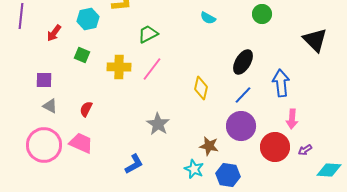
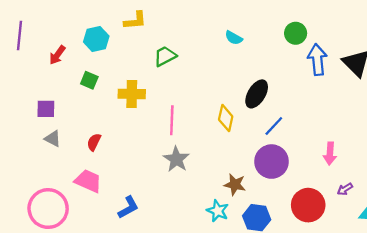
black ellipse: (243, 62) -> (257, 94), moved
pink line: (152, 69) -> (172, 120), moved, turned -35
blue arrow: (281, 83) -> (317, 60), moved
pink circle: (44, 145) -> (48, 209), moved
red circle: (275, 147) -> (308, 205), moved
blue L-shape: (134, 164) -> (128, 207), moved

